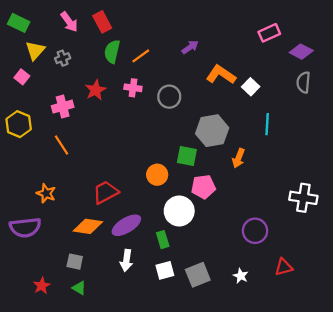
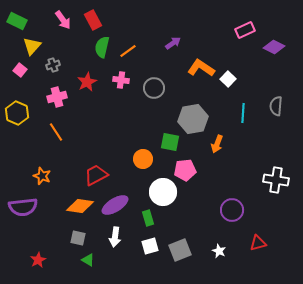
gray cross: (63, 58) -> (53, 65), moved
gray semicircle: (303, 82) -> (276, 106), moved
gray square: (75, 262) -> (78, 238), moved
green triangle: (79, 288) -> (88, 260), moved

